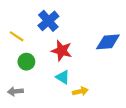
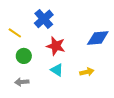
gray arrow: (15, 91) -> (22, 82), moved
yellow arrow: (80, 91) -> (87, 72), moved

